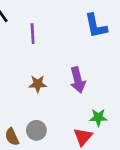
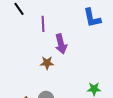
purple arrow: (78, 80) -> (61, 44), moved

